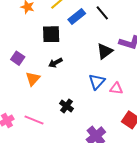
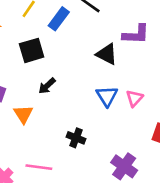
black triangle: (105, 51) -> (107, 54), turned -42
pink triangle: (116, 88) -> (134, 98), turned -40

